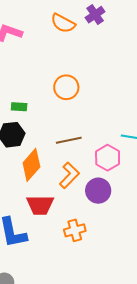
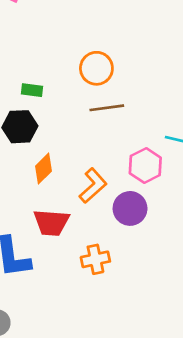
brown line: (69, 140) -> (107, 108), moved
orange diamond: (31, 165) -> (43, 169), size x0.7

